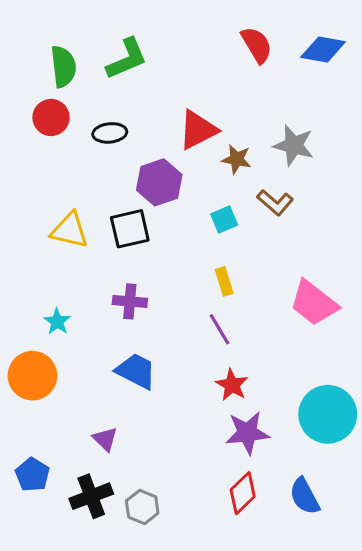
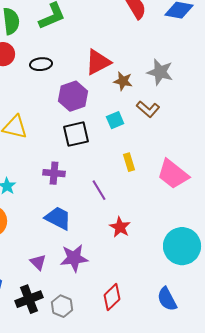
black square: (130, 229) -> (76, 134), moved
yellow rectangle: (224, 281) -> (129, 162), moved
purple line: (220, 329) -> (99, 190), moved
purple star: (247, 433) -> (74, 258), moved
red diamond: (243, 493) -> (112, 297), moved

